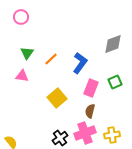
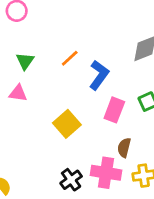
orange line: (51, 59) -> (70, 58), moved
brown semicircle: (90, 111) -> (124, 148), moved
pink cross: (85, 133) -> (106, 173), turned 30

